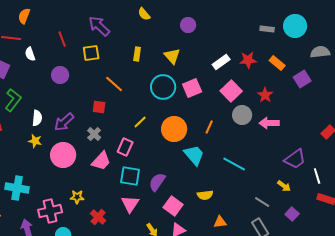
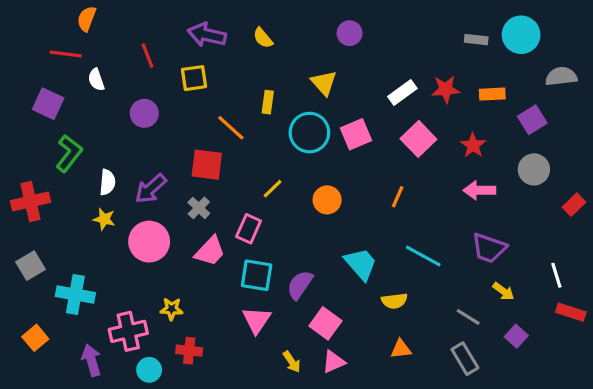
yellow semicircle: (144, 14) -> (263, 38), moved
purple arrow: (99, 26) -> (207, 35), turned -30
yellow rectangle: (137, 54) -> (268, 102), moved
orange rectangle: (277, 63) -> (492, 94), turned -42
red square: (99, 107) -> (207, 165), size x1.5
gray circle: (242, 115) -> (534, 169), moved
orange line: (209, 127) -> (398, 197), moved
orange circle: (174, 129) -> (327, 200), size x0.7
cyan trapezoid: (194, 155) -> (361, 264), moved
purple trapezoid: (295, 159) -> (489, 248), moved, turned 55
yellow semicircle: (205, 195) -> (394, 301), moved
red cross: (98, 217) -> (189, 351), moved, turned -35

